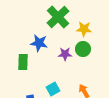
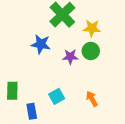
green rectangle: (23, 62) -> (12, 91), moved

